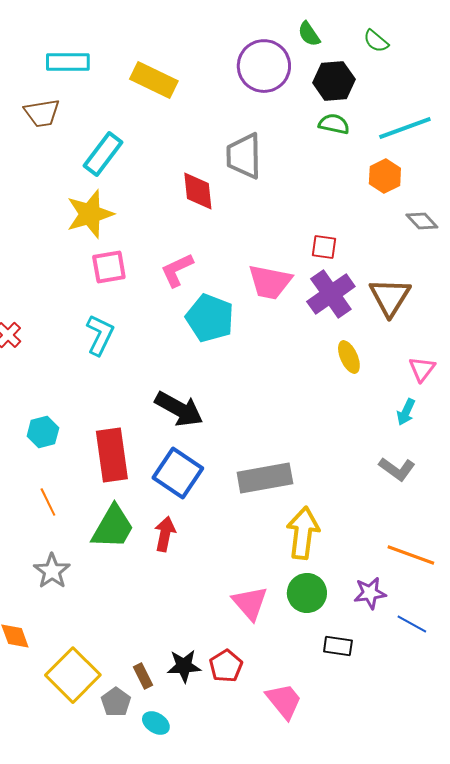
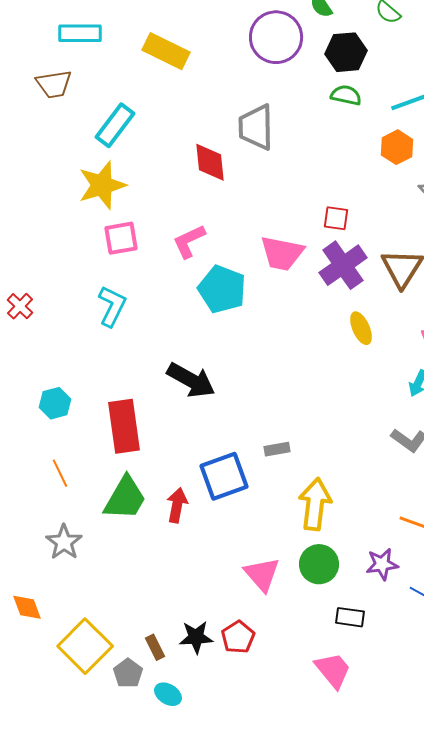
blue square: (178, 473) -> (224, 476), moved, turned 36
gray rectangle: (265, 478) -> (277, 449), size x0.5
pink trapezoid: (284, 701) -> (333, 670), moved

